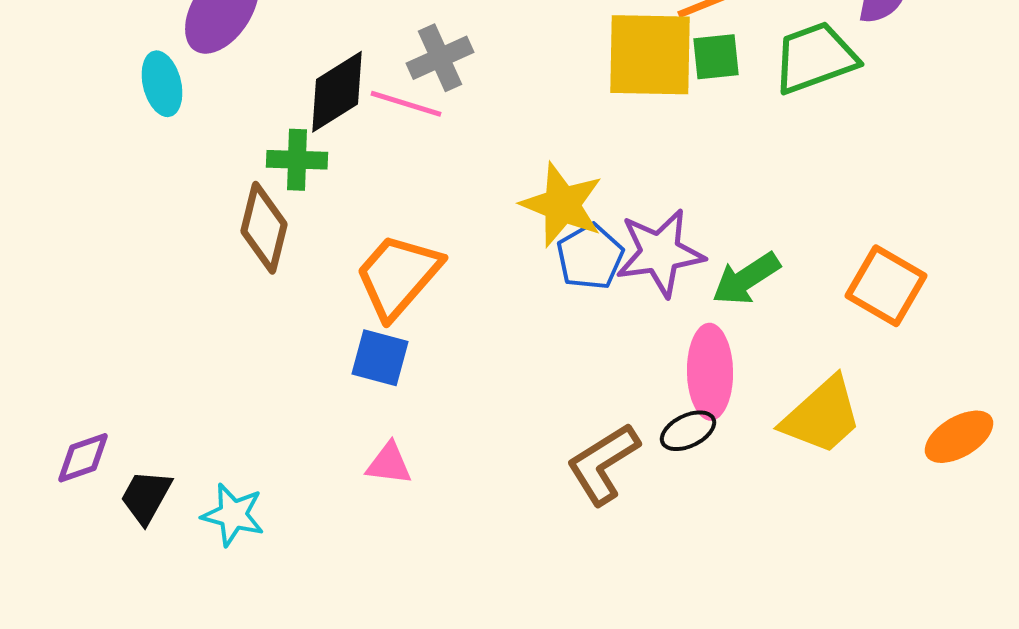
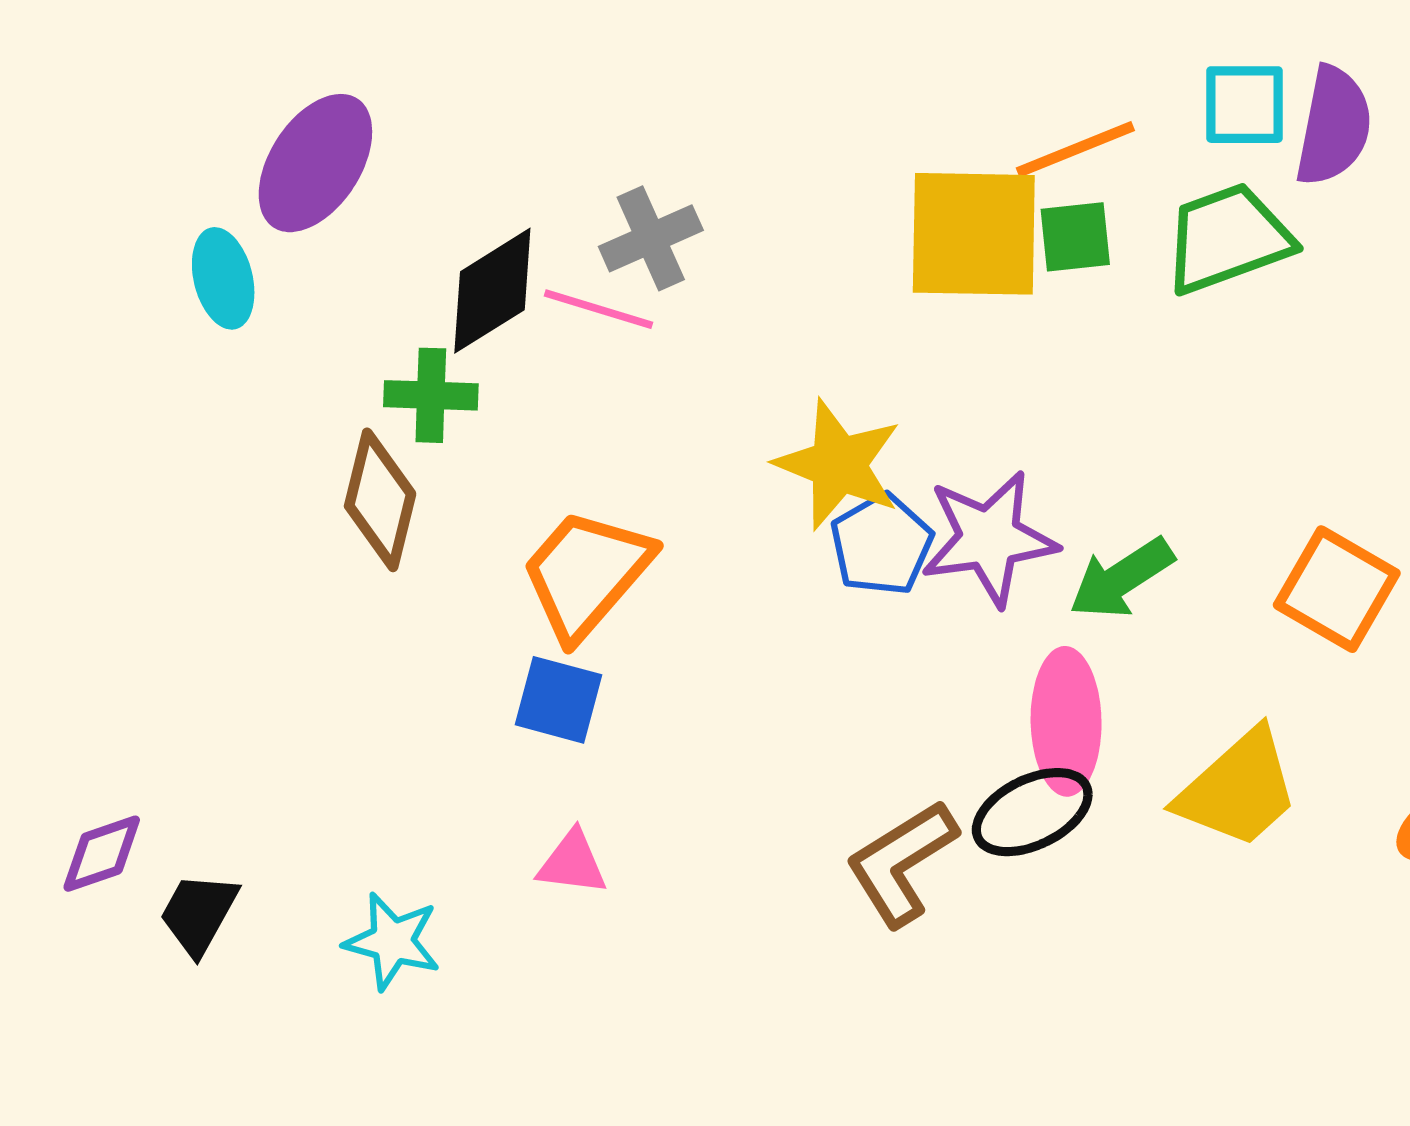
black ellipse: (688, 431) -> (1032, 812), size x1.4
cyan star: (233, 515) -> (392, 941), moved

